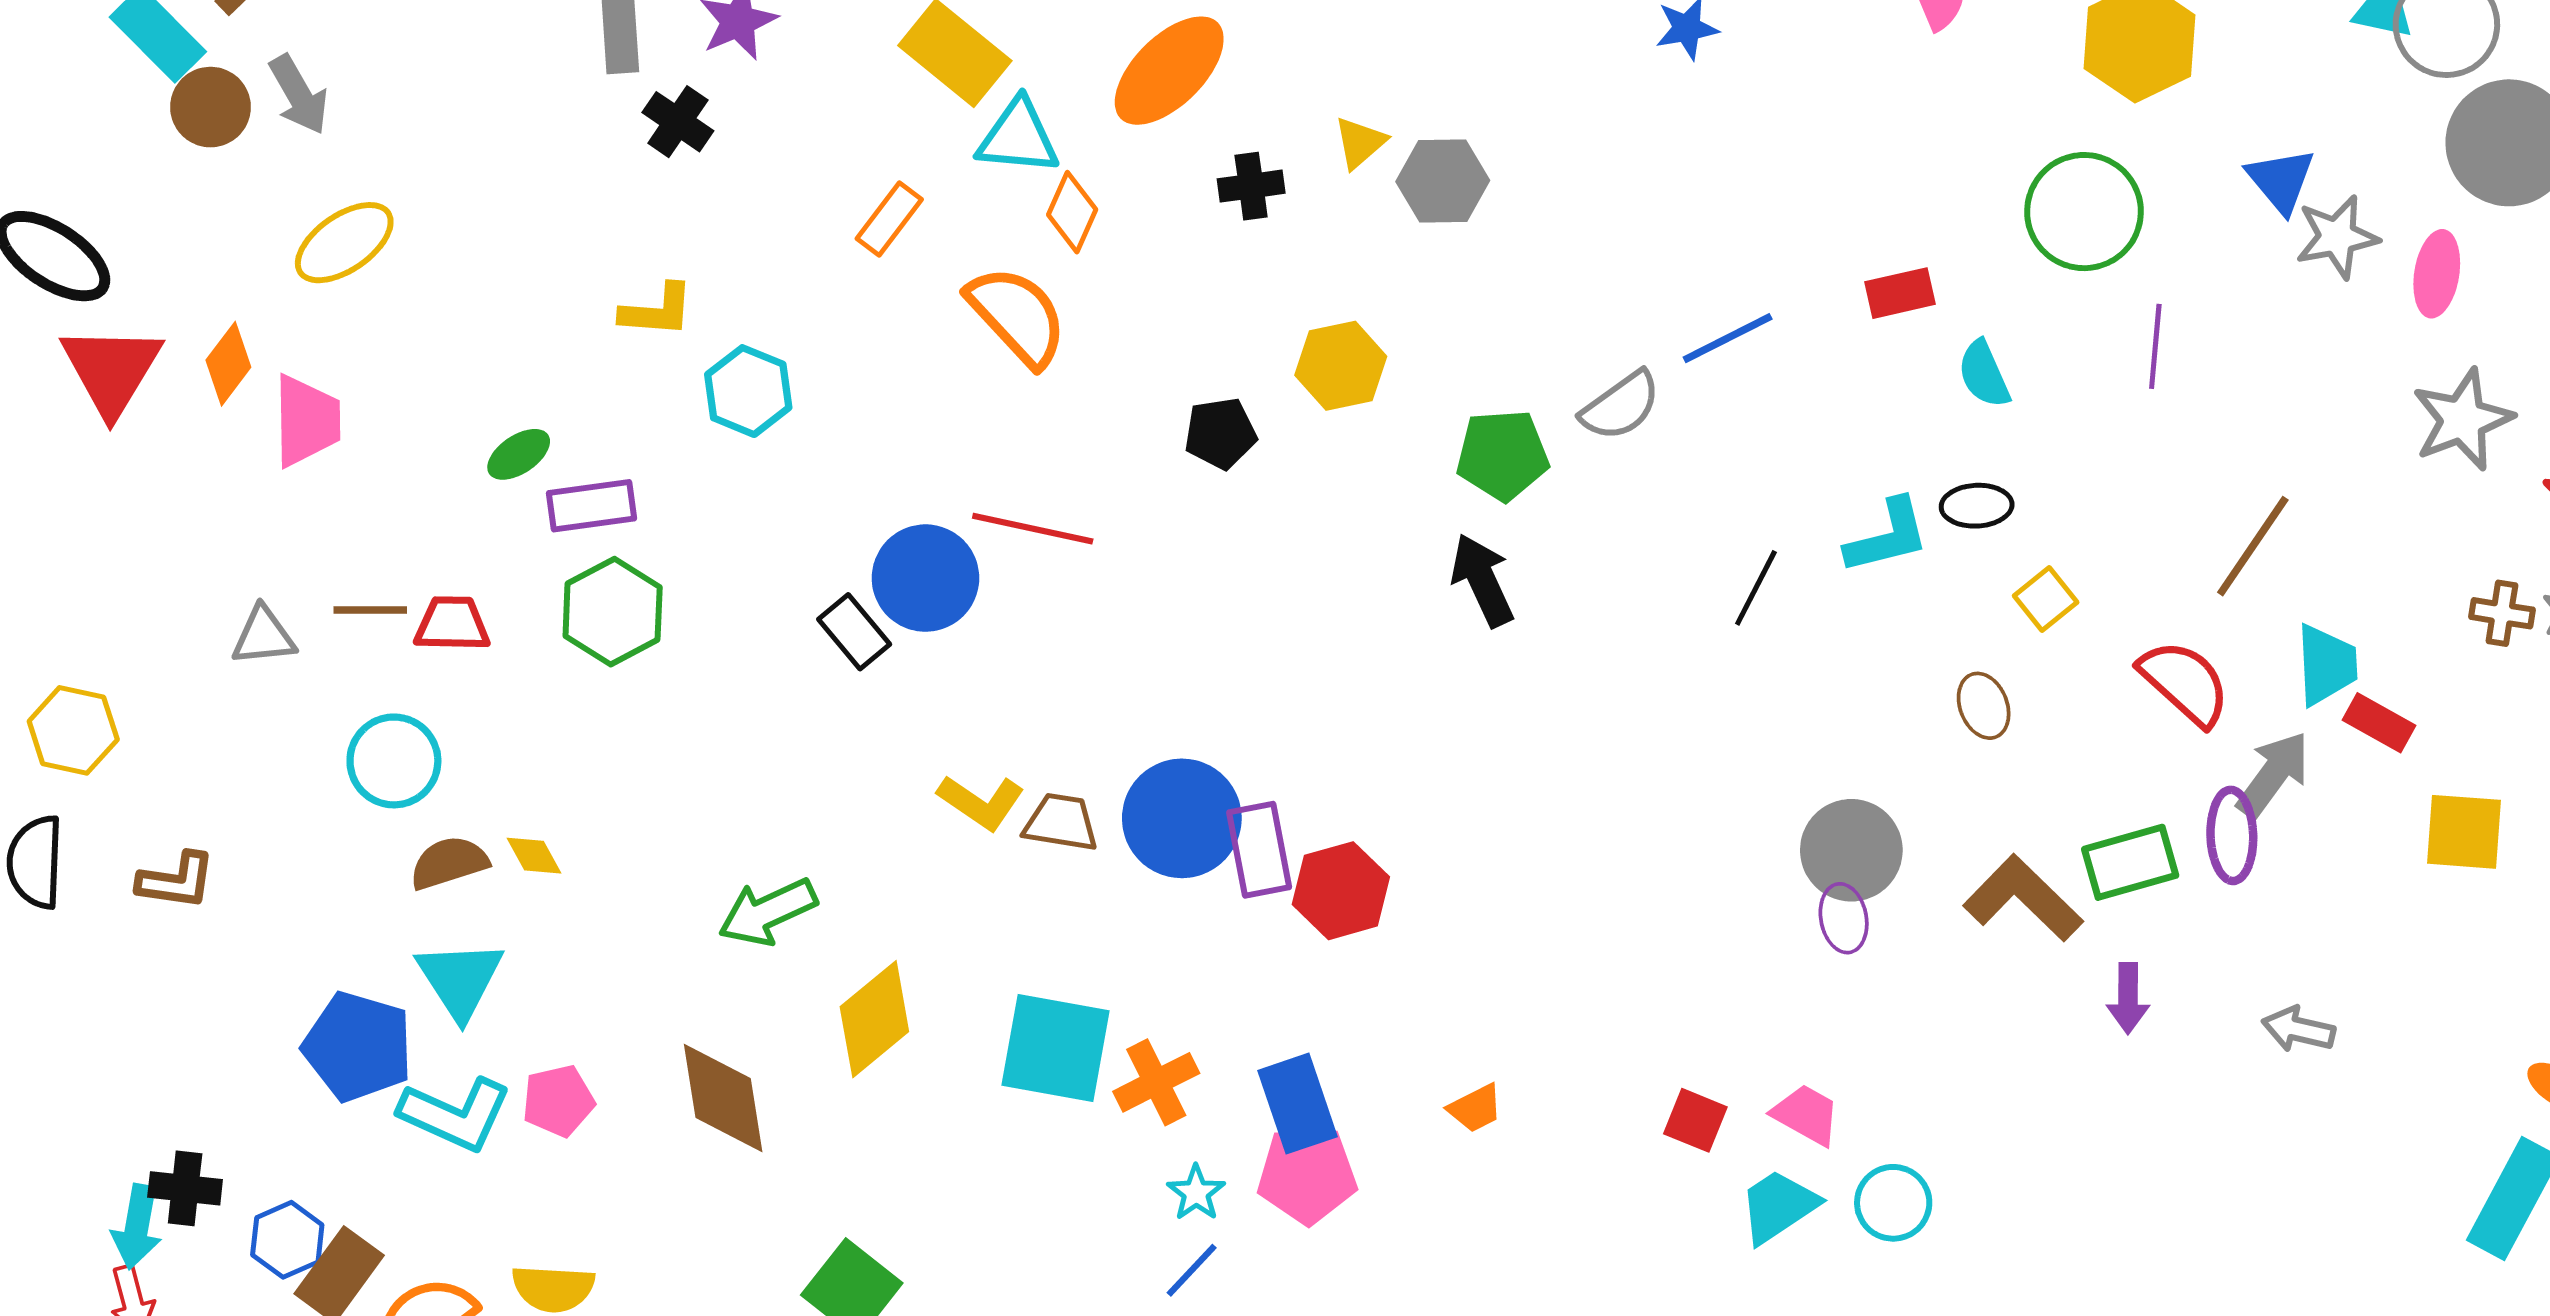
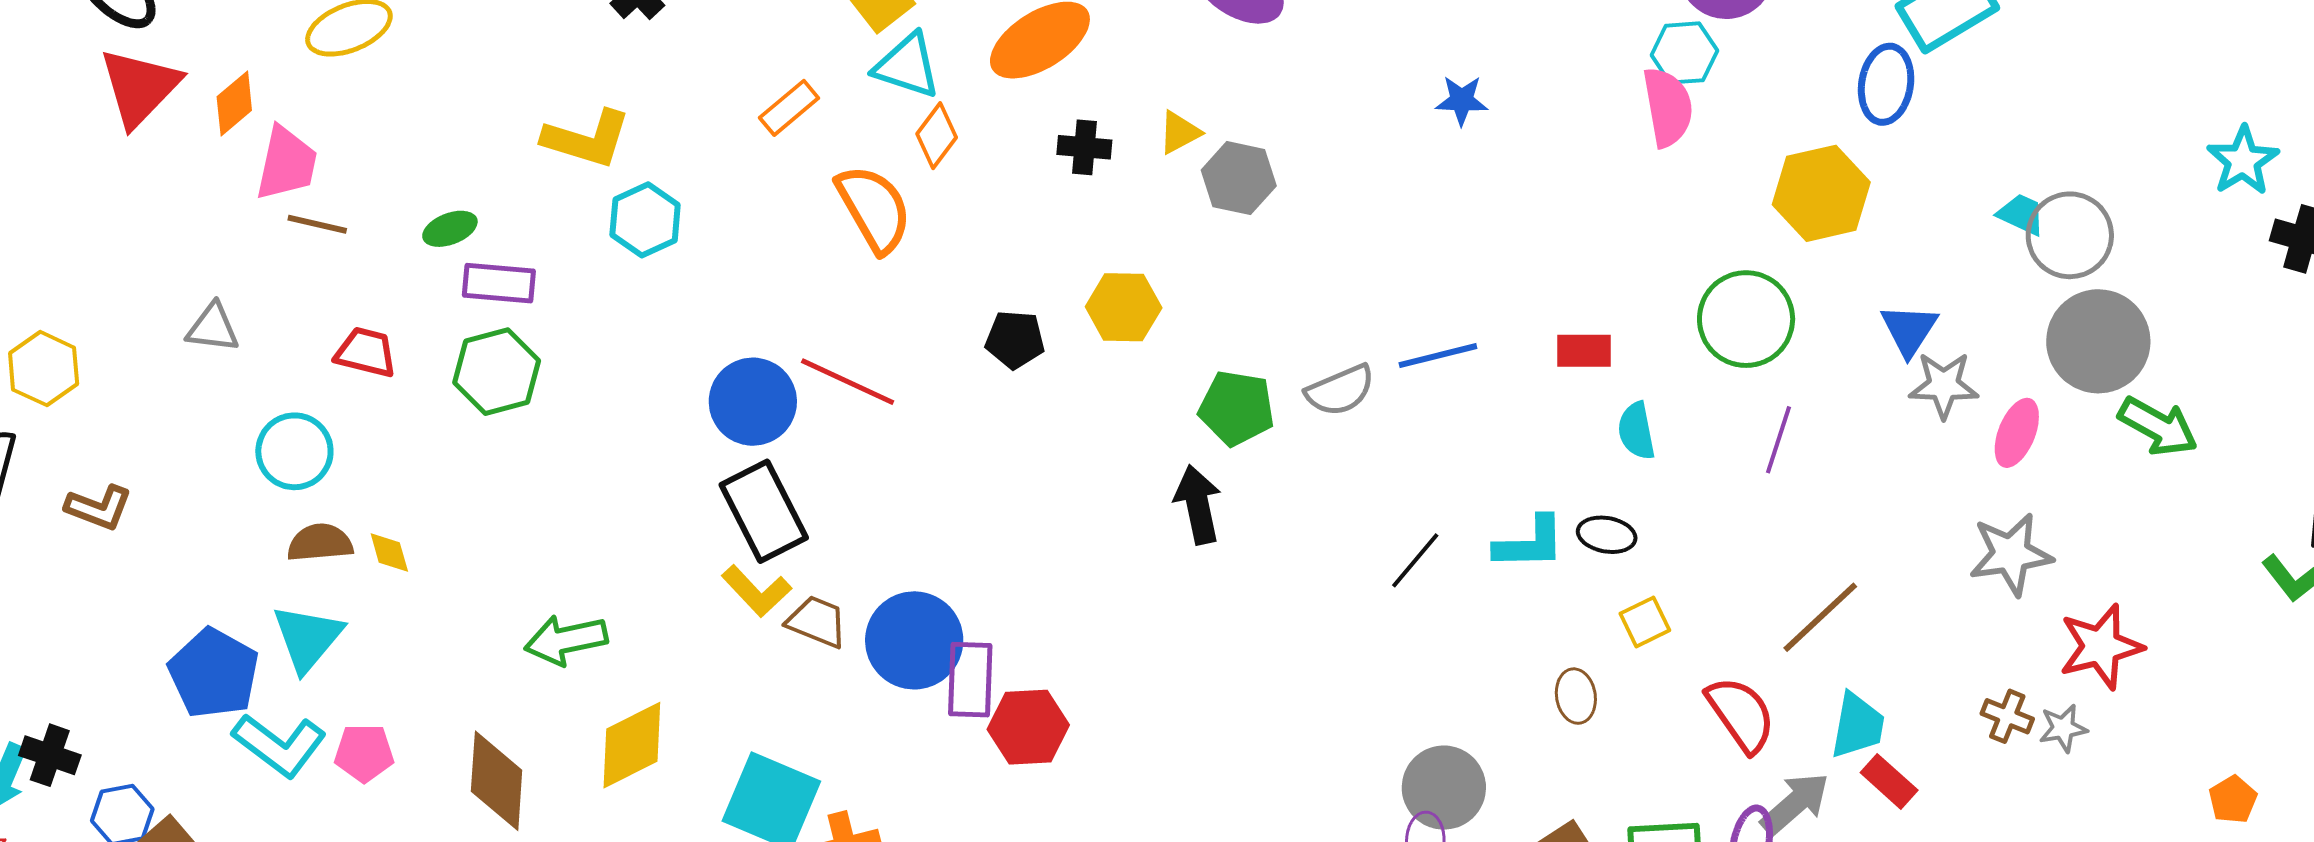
yellow L-shape: (657, 311) -> (587, 139), size x1.4
brown line: (370, 610) -> (317, 224), moved
black rectangle: (854, 632) -> (764, 511), moved, size x1.6

